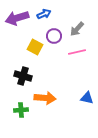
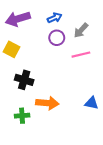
blue arrow: (44, 14) -> (55, 18), moved
yellow square: (35, 47) -> (11, 49), moved

